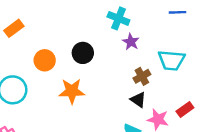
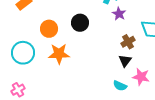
orange star: (72, 91) -> (59, 54), moved
black triangle: (138, 100) -> (125, 61), turned 32

